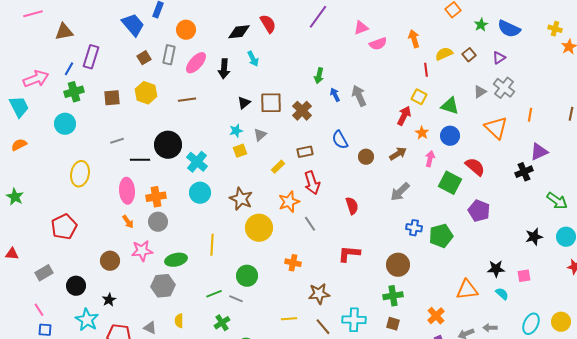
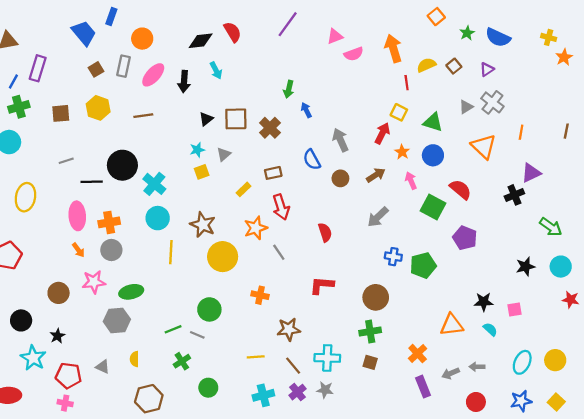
orange arrow: (414, 39) -> (393, 48), size x1.4
gray arrow: (359, 96) -> (340, 140), moved
pink arrow: (430, 159) -> (411, 181), turned -35
yellow line: (212, 245) -> (171, 252), moved

